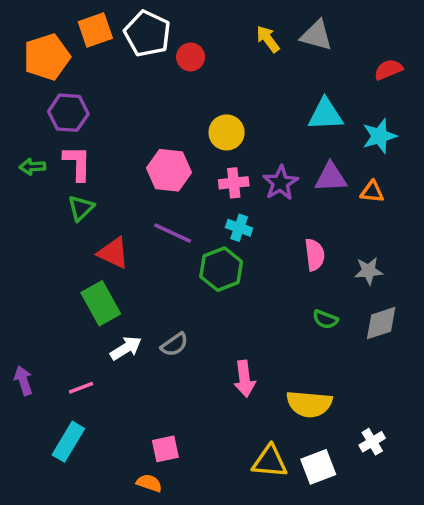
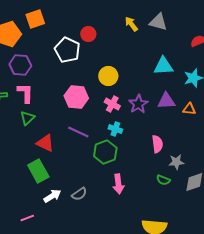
white pentagon: (147, 34) -> (67, 50), moved
pink cross: (234, 183) -> (112, 104), turned 35
gray star: (369, 271) -> (176, 162), moved
pink arrow: (245, 379) -> (118, 184), moved

